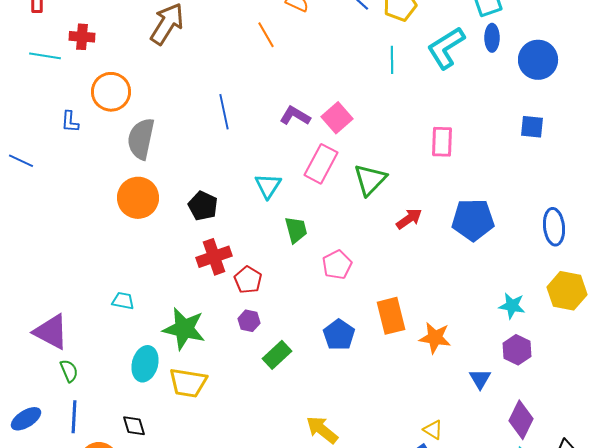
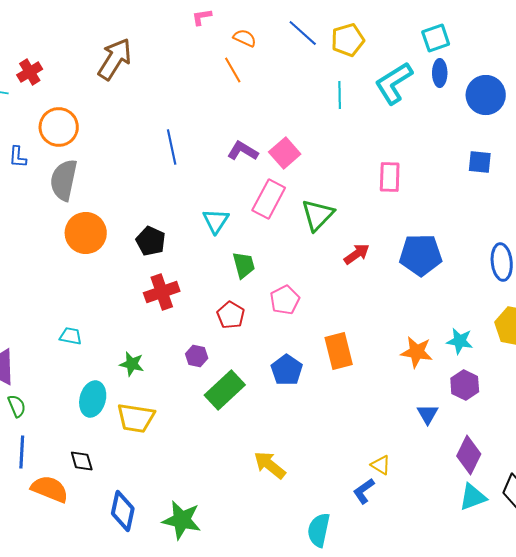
orange line: (266, 35) -> (233, 70), moved
red cross: (82, 37) -> (30, 72), turned -35
gray semicircle: (141, 139) -> (64, 180), moved
red pentagon: (248, 280) -> (231, 315), moved
green star: (184, 329) -> (132, 364), size x0.6
orange star: (435, 338) -> (417, 352), moved
green rectangle: (277, 355) -> (225, 390), size x1.4

